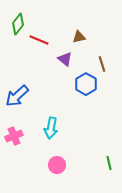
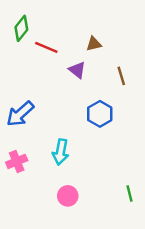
blue hexagon: (86, 84) -> (100, 114), moved

